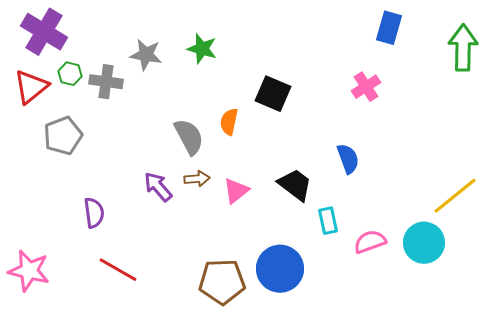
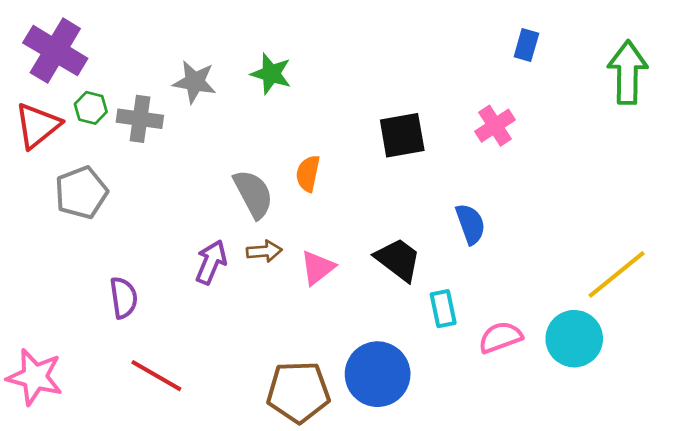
blue rectangle: (389, 28) -> (526, 45), size x0.7
black square: (273, 94) -> (402, 135), moved, turned -33
purple arrow: (158, 187) -> (211, 262), turned 64

